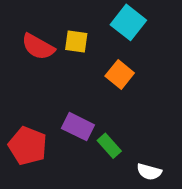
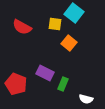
yellow square: (76, 42) -> (55, 24), moved
green rectangle: (109, 146) -> (63, 84), turned 64

